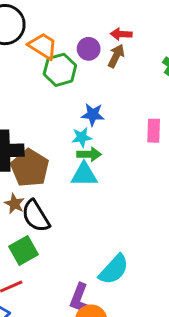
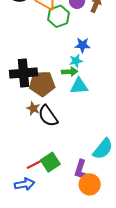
green arrow: (89, 154) -> (70, 72), moved
brown pentagon: (30, 168) -> (42, 84), turned -30
green square: (24, 251) -> (50, 162), moved

